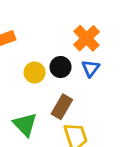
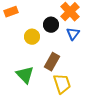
black circle: (61, 67) -> (51, 25), moved

